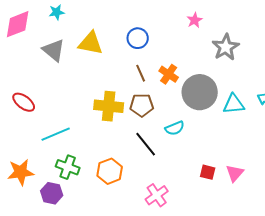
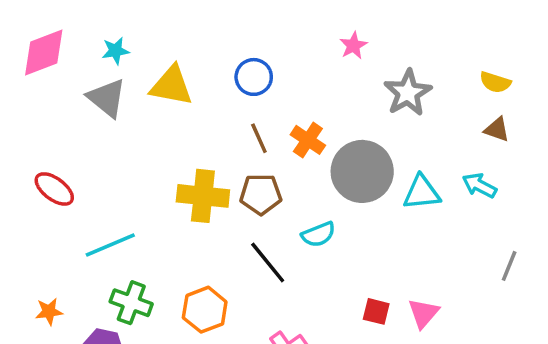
cyan star: (57, 12) -> (115, 51), moved
orange star: (21, 172) -> (49, 311), size x0.6

